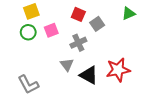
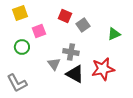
green triangle: (129, 13) -> (114, 34), moved
green circle: (28, 32) -> (22, 47), moved
gray cross: (78, 43) -> (71, 52), moved, turned 35

